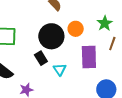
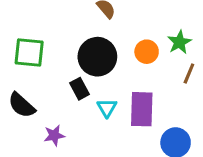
orange circle: (76, 29) -> (147, 52), moved
purple rectangle: (89, 57) -> (142, 109), moved

